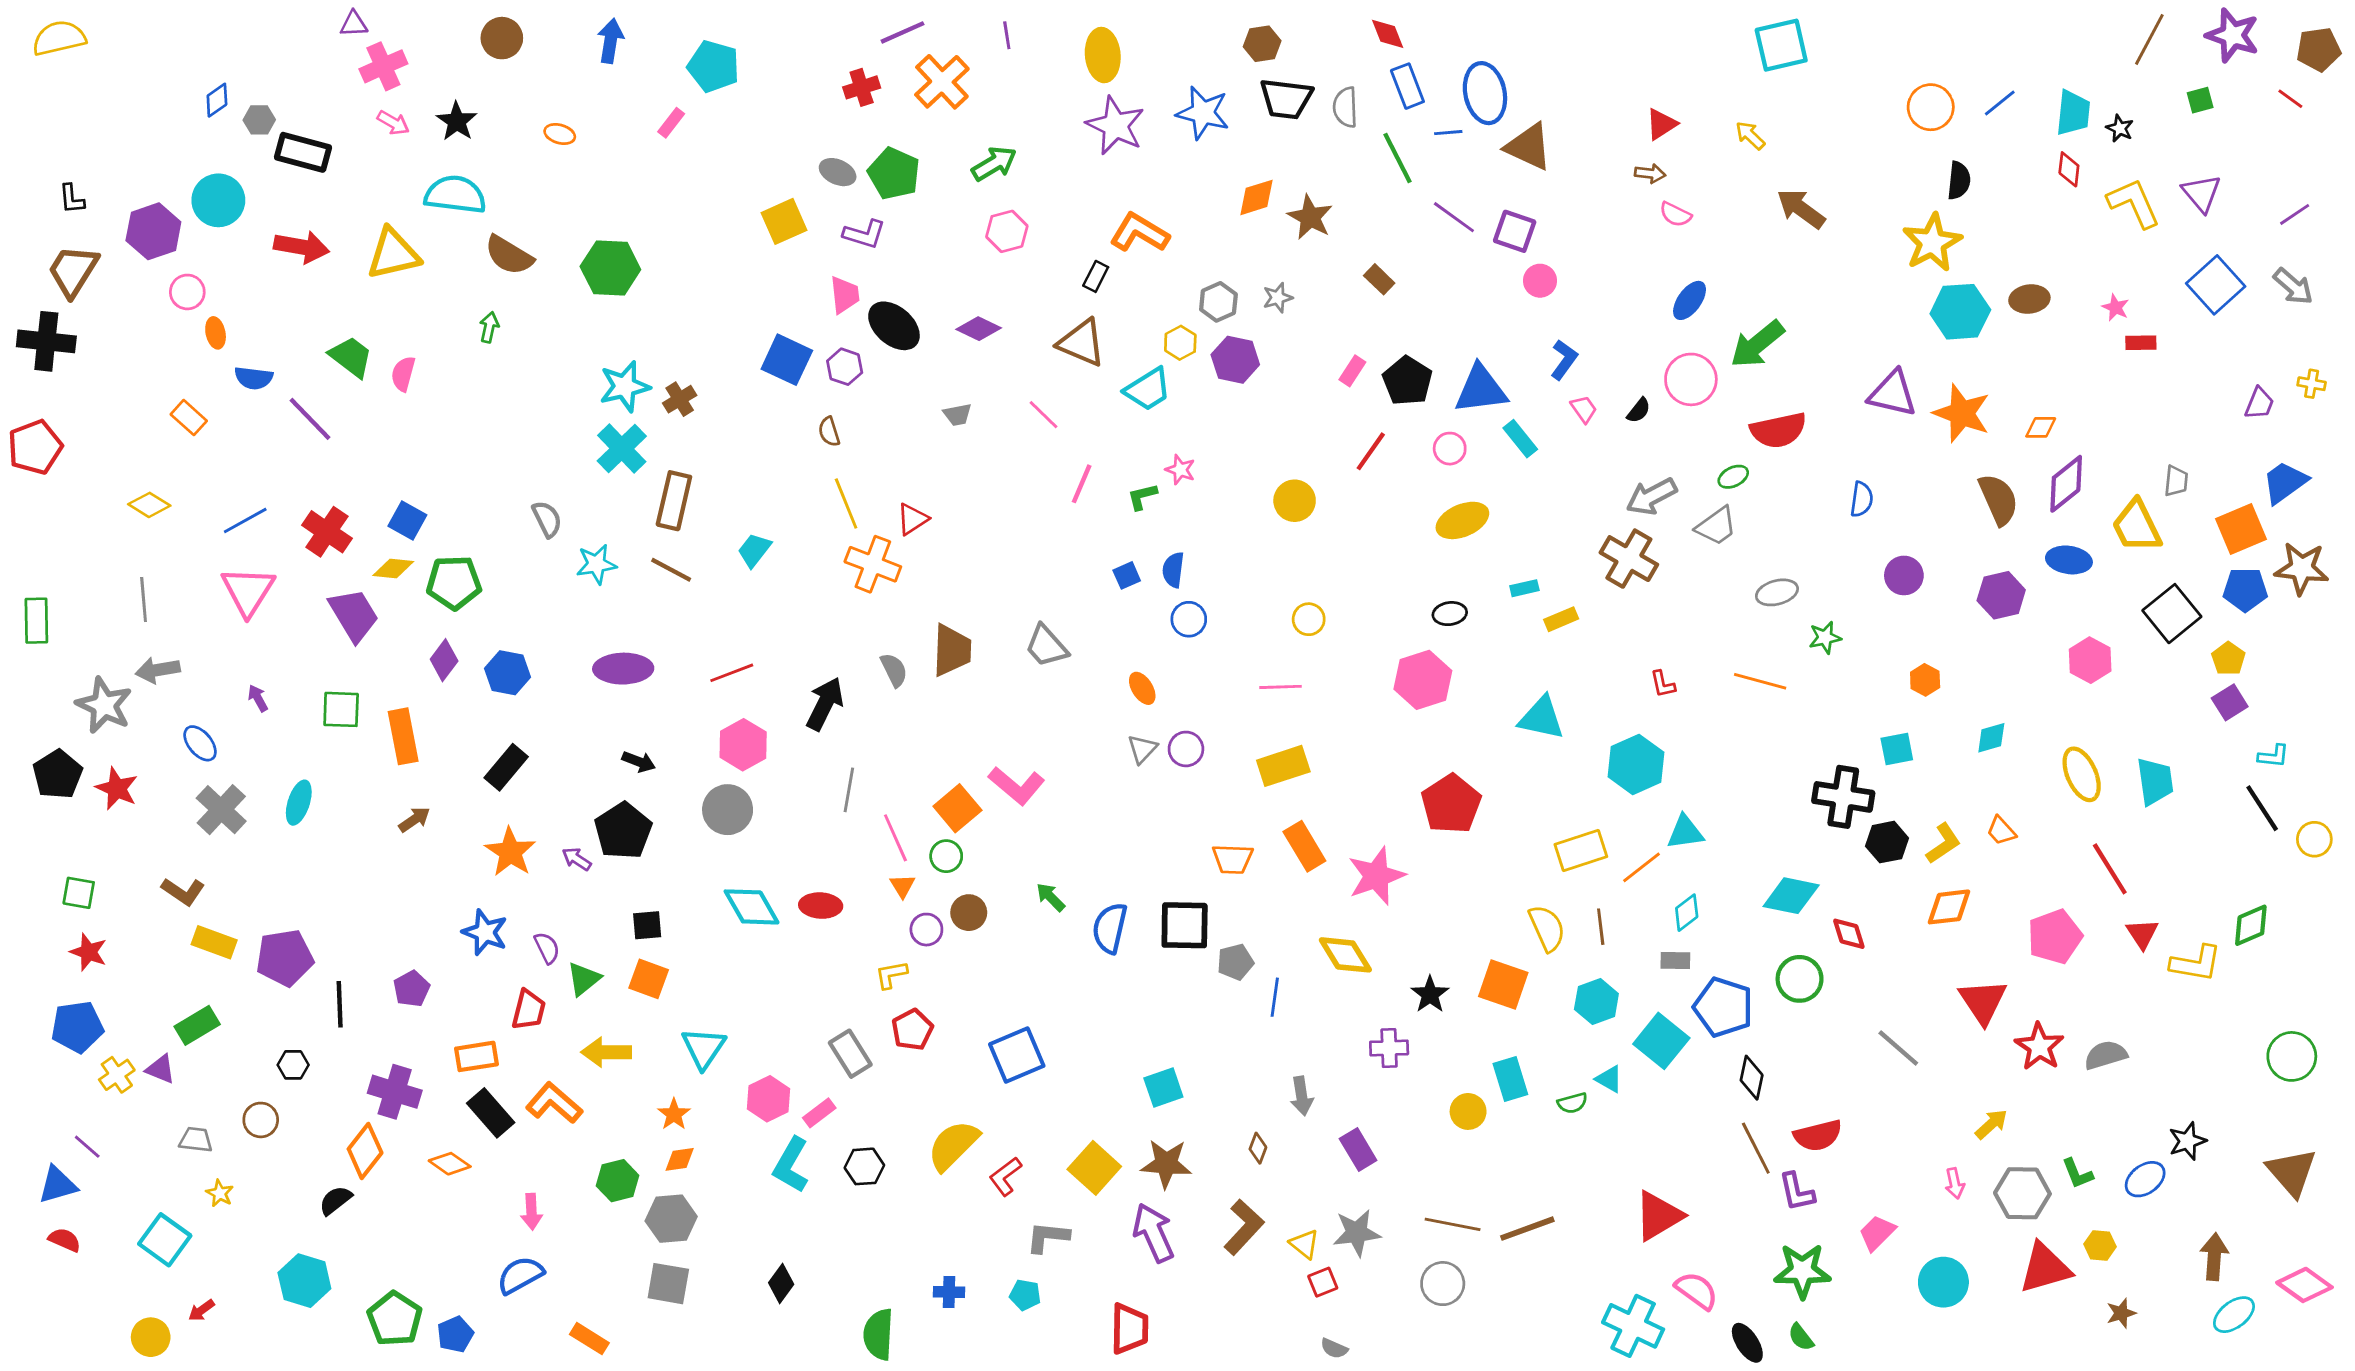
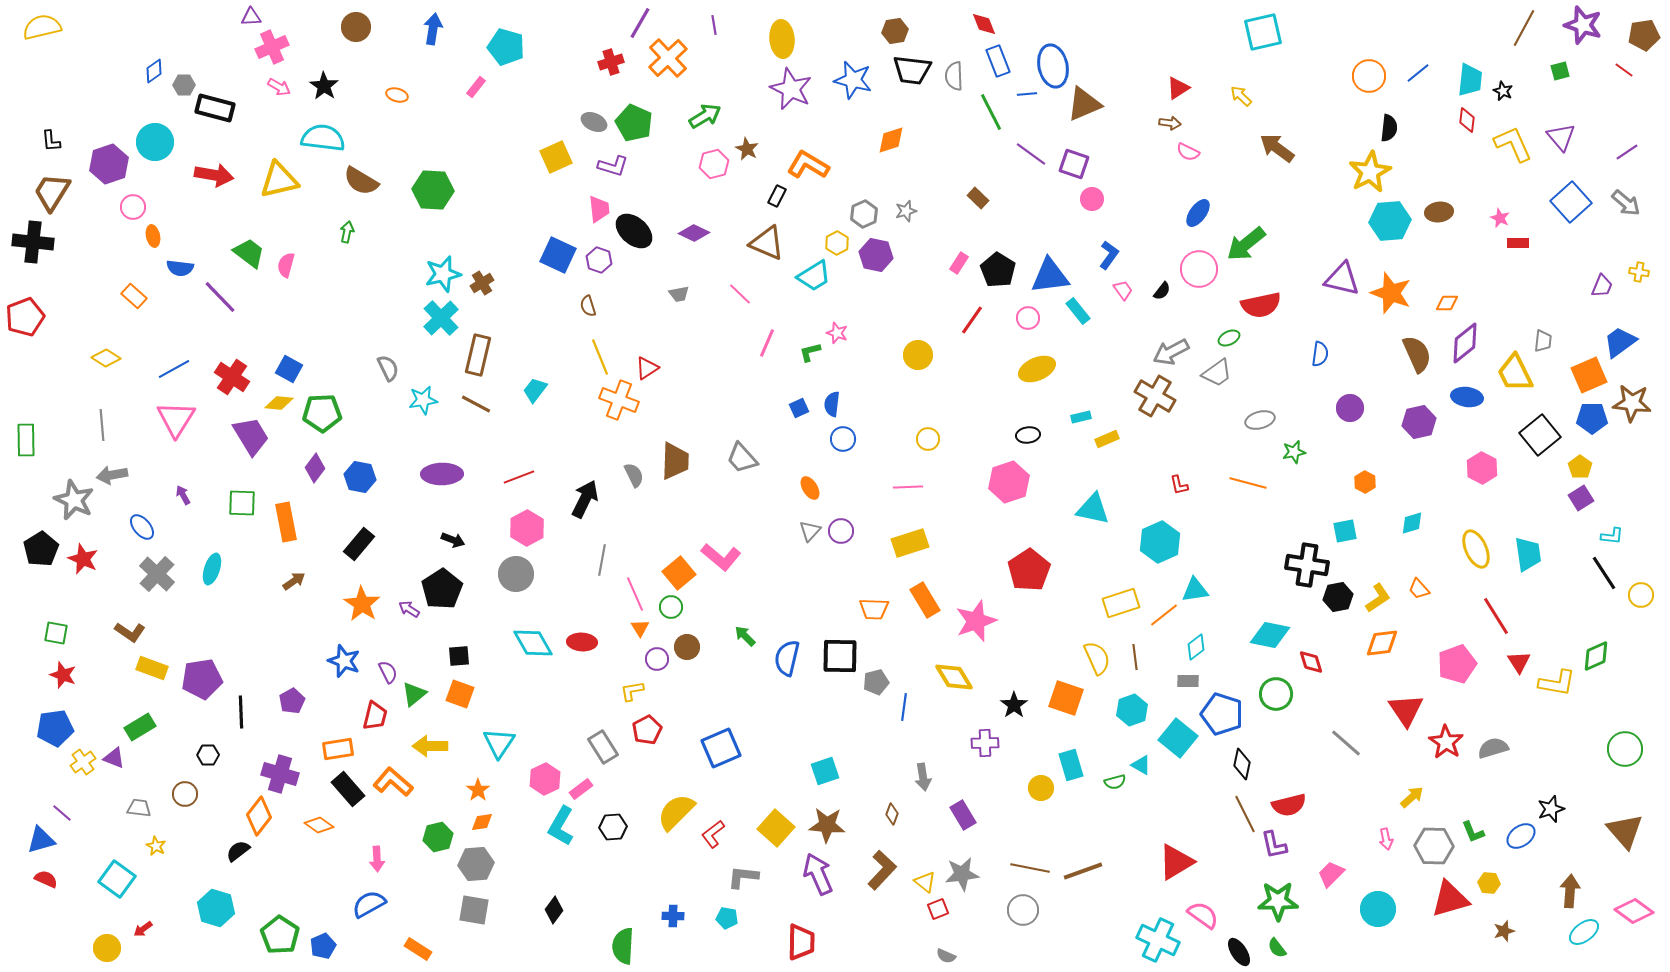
purple line: (902, 32) -> (640, 23), turned -36
brown triangle: (1529, 147) -> (1084, 104), turned -48
brown star: (1310, 217) -> (747, 149), moved, size x0.7

